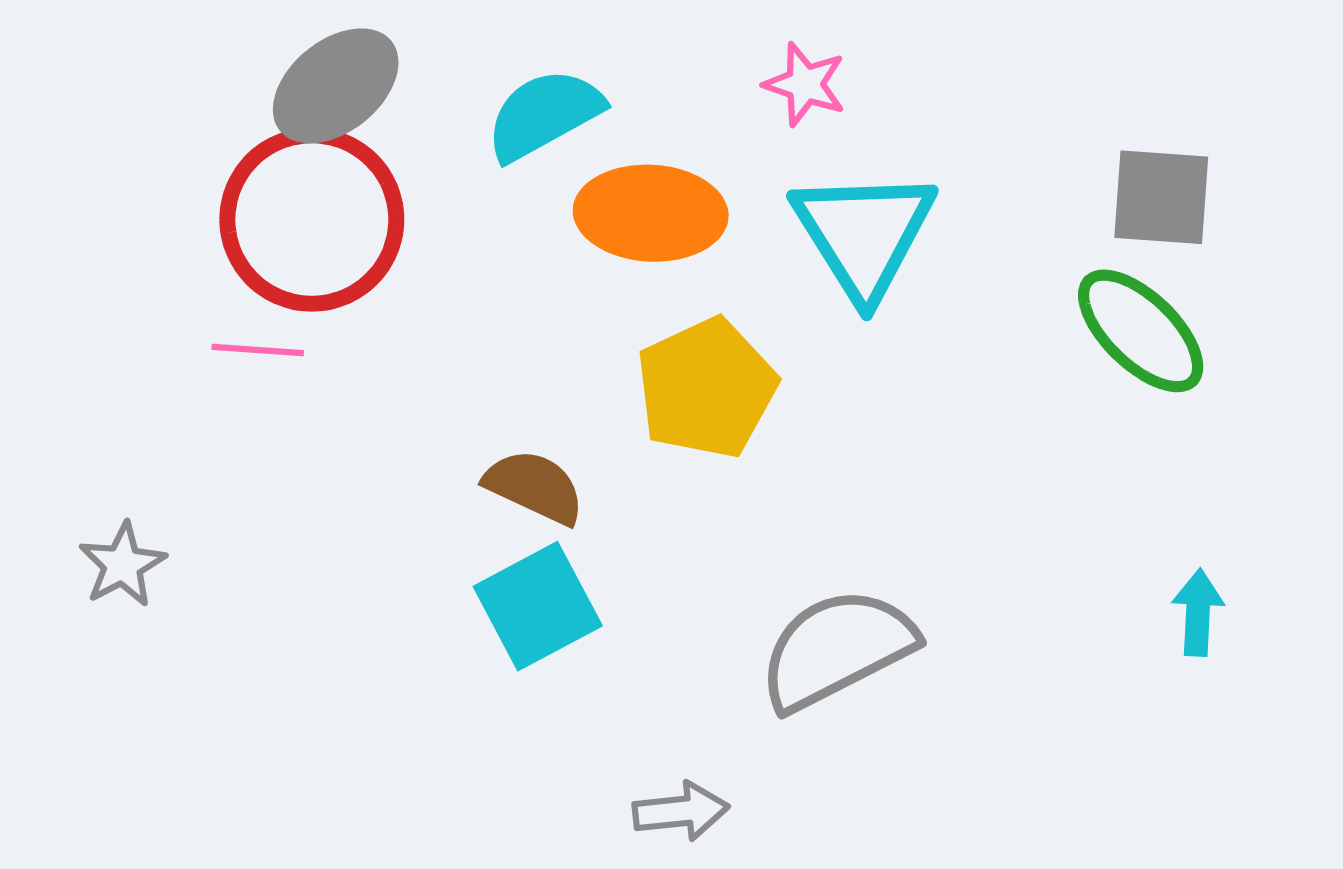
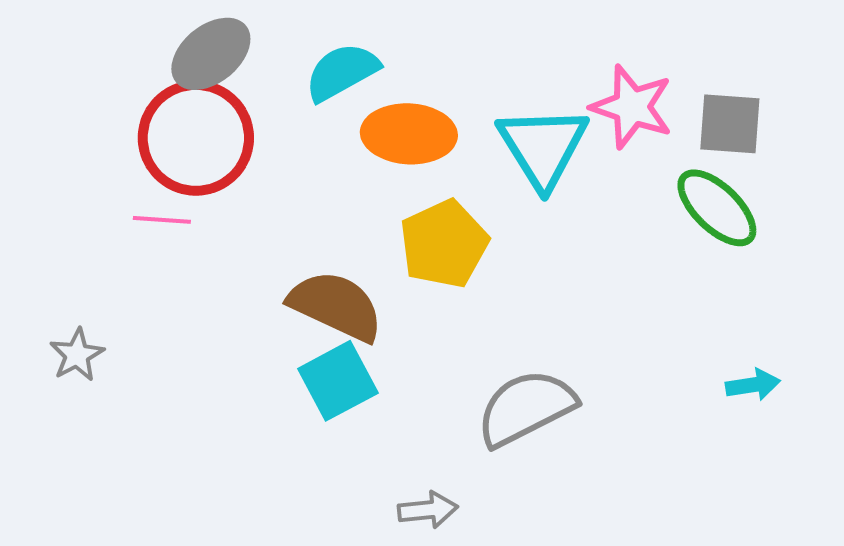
pink star: (805, 84) -> (632, 107), moved, size x1.6
brown semicircle: (535, 487) -> (336, 306), size x1.5
cyan arrow: (1198, 612) -> (753, 385), turned 78

